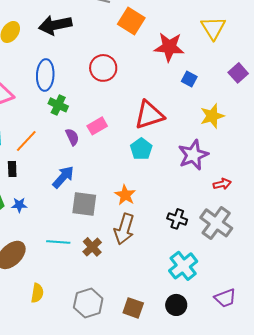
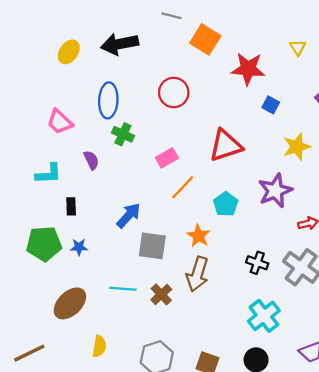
yellow triangle: (213, 28) -> (298, 47), size x0.6
purple semicircle: (72, 137) -> (91, 160), moved
orange line: (26, 141) -> (183, 187), moved
cyan pentagon: (141, 149) -> (226, 204), moved

